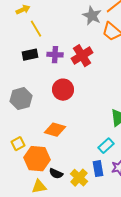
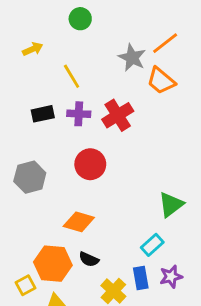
yellow line: (36, 29) -> (72, 76), moved
yellow square: (18, 144) -> (25, 285), moved
black semicircle: (56, 174) -> (89, 259), moved

